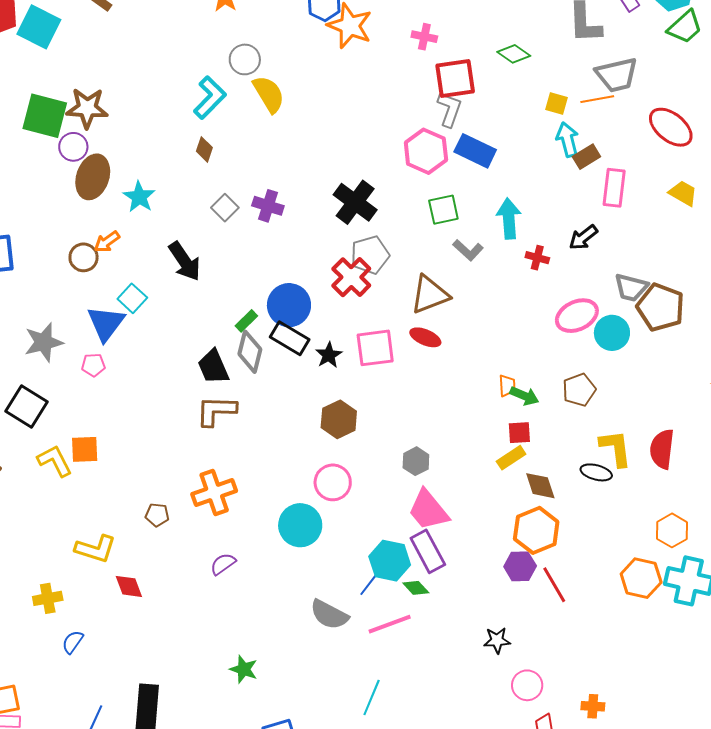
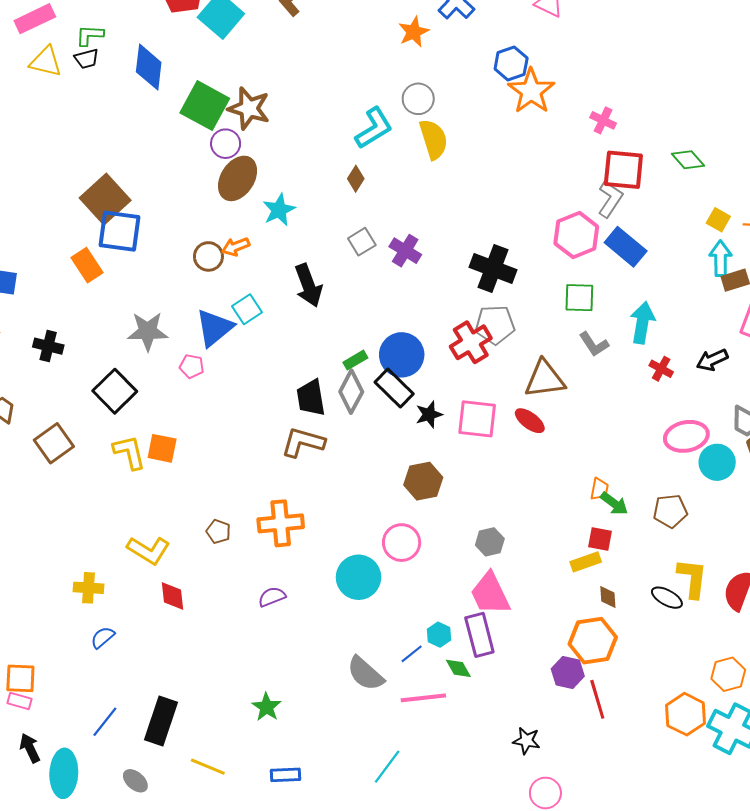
black cross: (355, 202) -> (493, 269), turned -30
brown diamond: (540, 486) -> (608, 597), size x0.7
cyan hexagon: (390, 561) -> (439, 635), size x0.6

